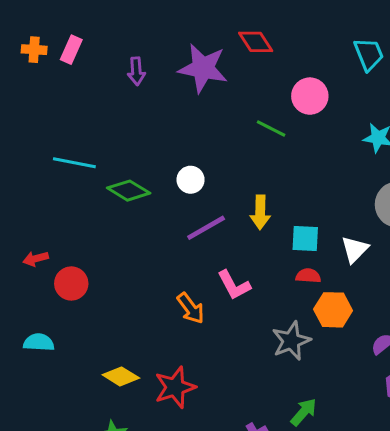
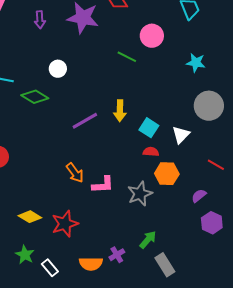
white circle: (191, 180) -> (58, 69), moved
cyan square: (305, 239) -> (149, 128), turned 30
pink L-shape: (234, 285) -> (103, 185), moved, turned -65

